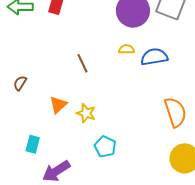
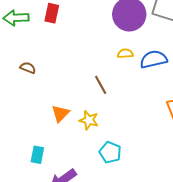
brown line: (83, 63) -> (101, 85), moved
brown semicircle: (20, 83) -> (28, 68), moved, turned 84

